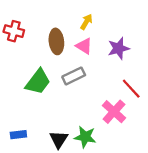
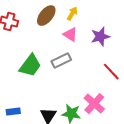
brown ellipse: (56, 41) -> (46, 16), moved, turned 45
pink cross: (114, 112) -> (94, 104), moved

